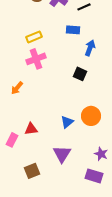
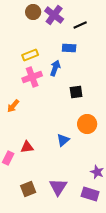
blue arrow: (90, 48) -> (55, 68), moved
black square: (80, 74) -> (76, 92), turned -32
orange circle: (91, 116) -> (87, 124), moved
purple triangle: (62, 154) -> (58, 187), moved

